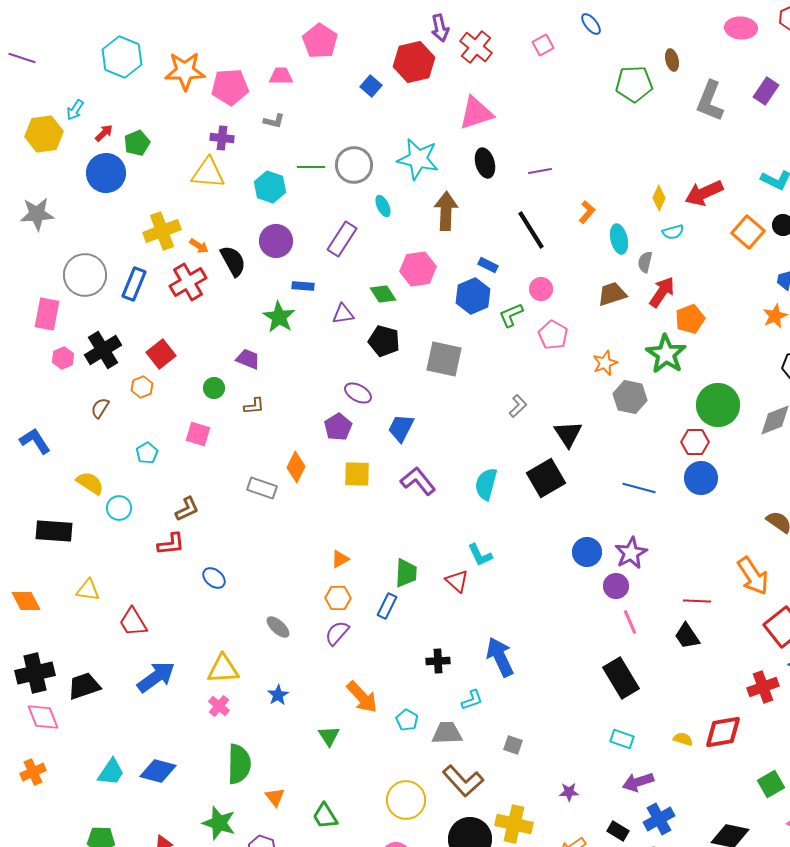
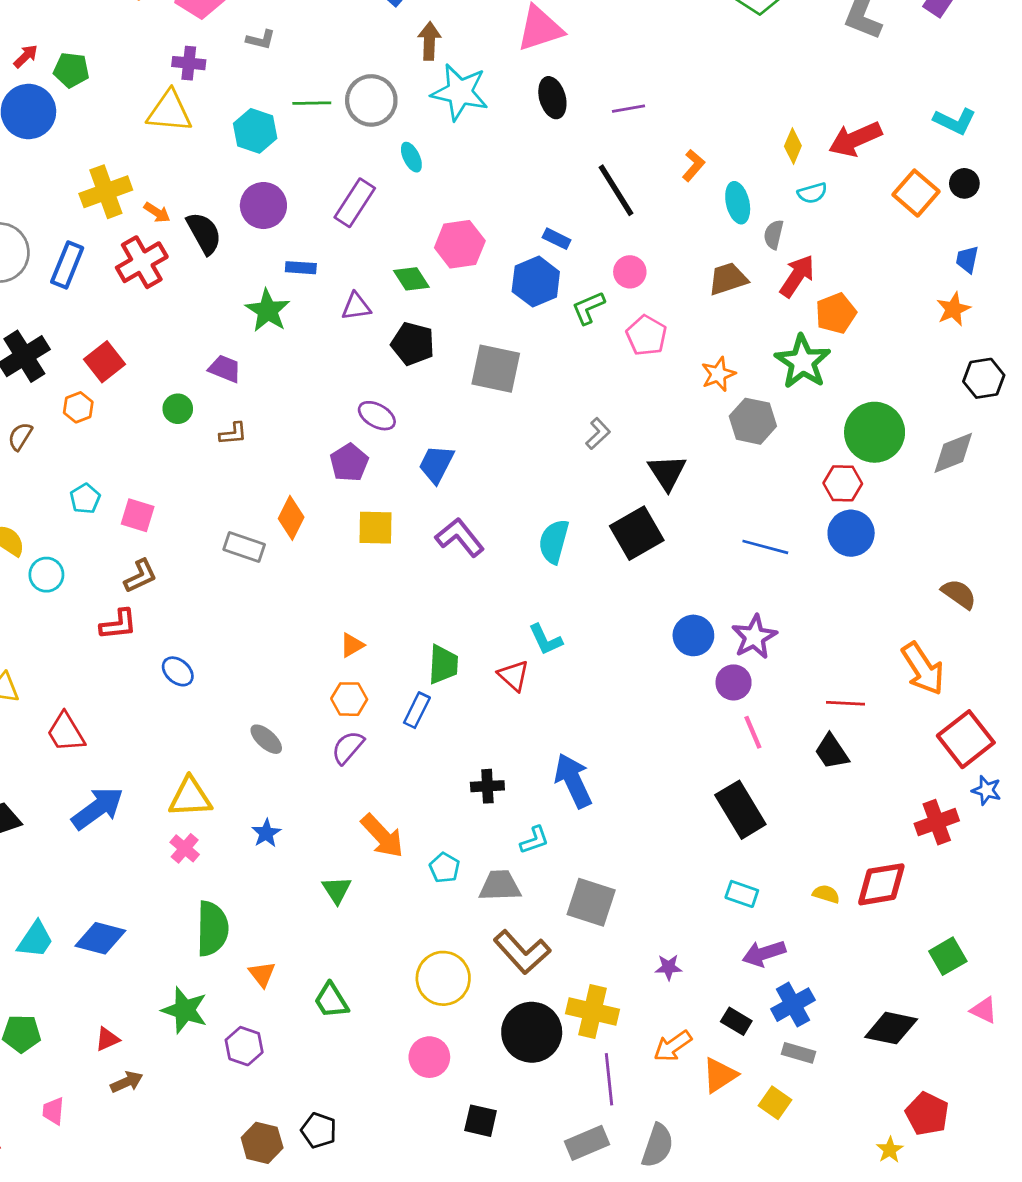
green pentagon: (137, 143) -> (71, 70), turned 30
brown arrow: (446, 211) -> (429, 41), moved, size x0.7
pink square: (198, 434) -> (138, 515), moved
gray square: (513, 745) -> (591, 902), size x1.8

